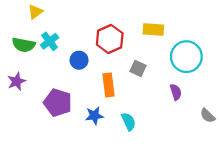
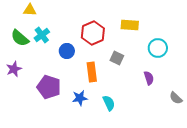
yellow triangle: (35, 12) -> (30, 10), turned 40
green semicircle: (24, 45) -> (20, 38), turned 30
cyan circle: (186, 57) -> (158, 48), size x0.7

